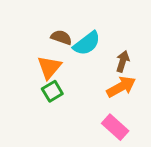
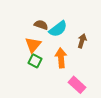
orange arrow: (121, 87) -> (61, 58), moved, turned -66
green square: (52, 91) -> (35, 61), turned -32

